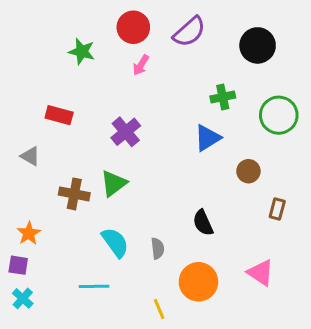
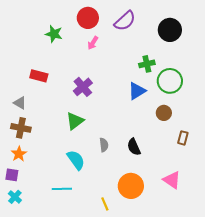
green circle: (279, 115) -> (170, 81), moved
brown cross: (74, 194) -> (21, 128), moved
gray semicircle: (158, 248) -> (104, 145), moved

